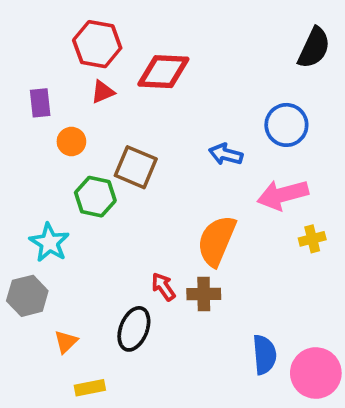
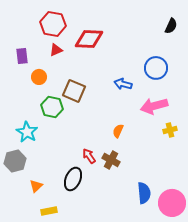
black semicircle: (314, 48) -> (171, 26), size x0.7
orange semicircle: (217, 241) -> (118, 131), size x0.5
brown cross: (204, 294) -> (111, 160), turned 30

